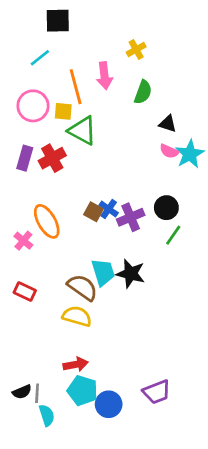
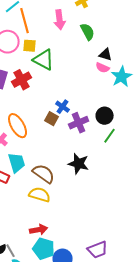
orange line: (76, 87) -> (25, 21), moved
green semicircle: (143, 92) -> (88, 32), turned -48
pink semicircle: (169, 151) -> (103, 68), moved
blue cross: (109, 209) -> (63, 107), moved
cyan trapezoid: (103, 272) -> (17, 163), moved
gray line: (37, 393) -> (11, 251), turned -32

